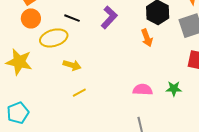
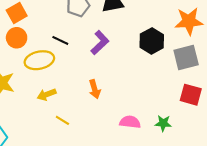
orange arrow: (147, 38) -> (95, 89), moved
yellow arrow: (72, 65) -> (47, 95), moved, turned 138
yellow line: (79, 93) -> (62, 120), turned 56

